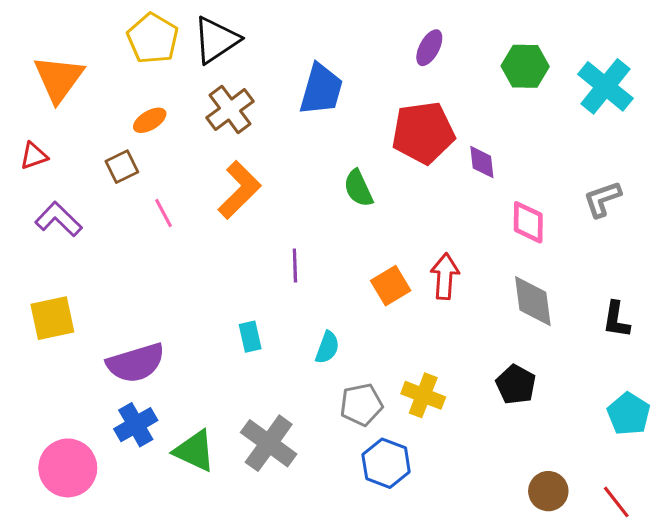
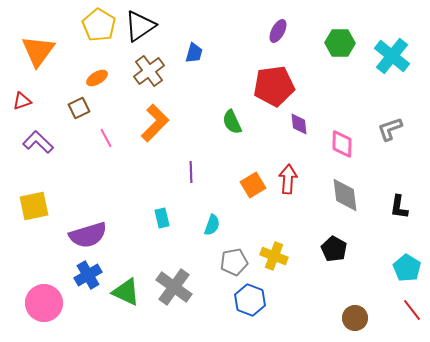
blue trapezoid: (321, 89) -> (194, 53), moved, size x0.6
purple diamond: (482, 162) -> (299, 124), moved
red line: (616, 502) -> (412, 310), moved

